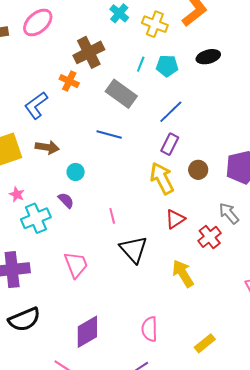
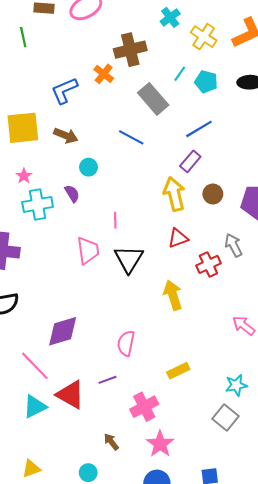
pink trapezoid: (76, 265) -> (88, 251), moved

